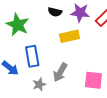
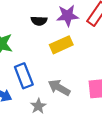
gray arrow: (60, 72) -> (59, 88), turned 102

